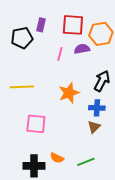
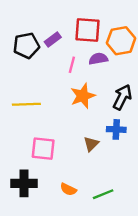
purple rectangle: (41, 25) -> (53, 40), moved, turned 40
orange star: (69, 93) -> (83, 96), moved
brown triangle: (94, 127) -> (91, 144), moved
black cross: (34, 166) -> (24, 183), moved

